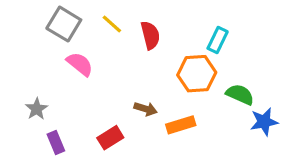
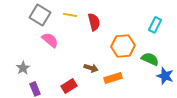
yellow line: (112, 24) -> (70, 15), turned -32
cyan rectangle: (218, 40) -> (155, 25), moved
blue star: (264, 122) -> (165, 76), turned 30

